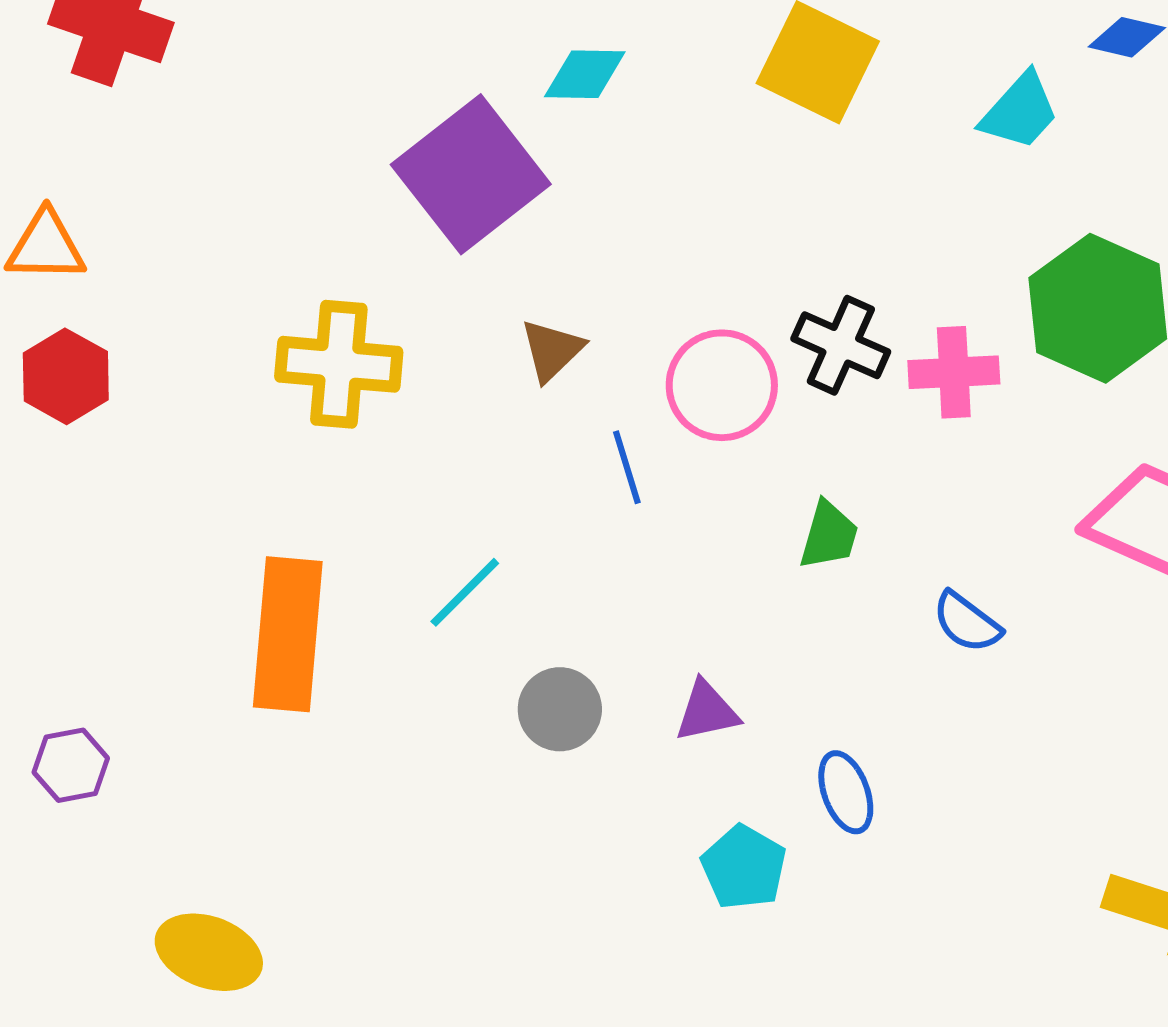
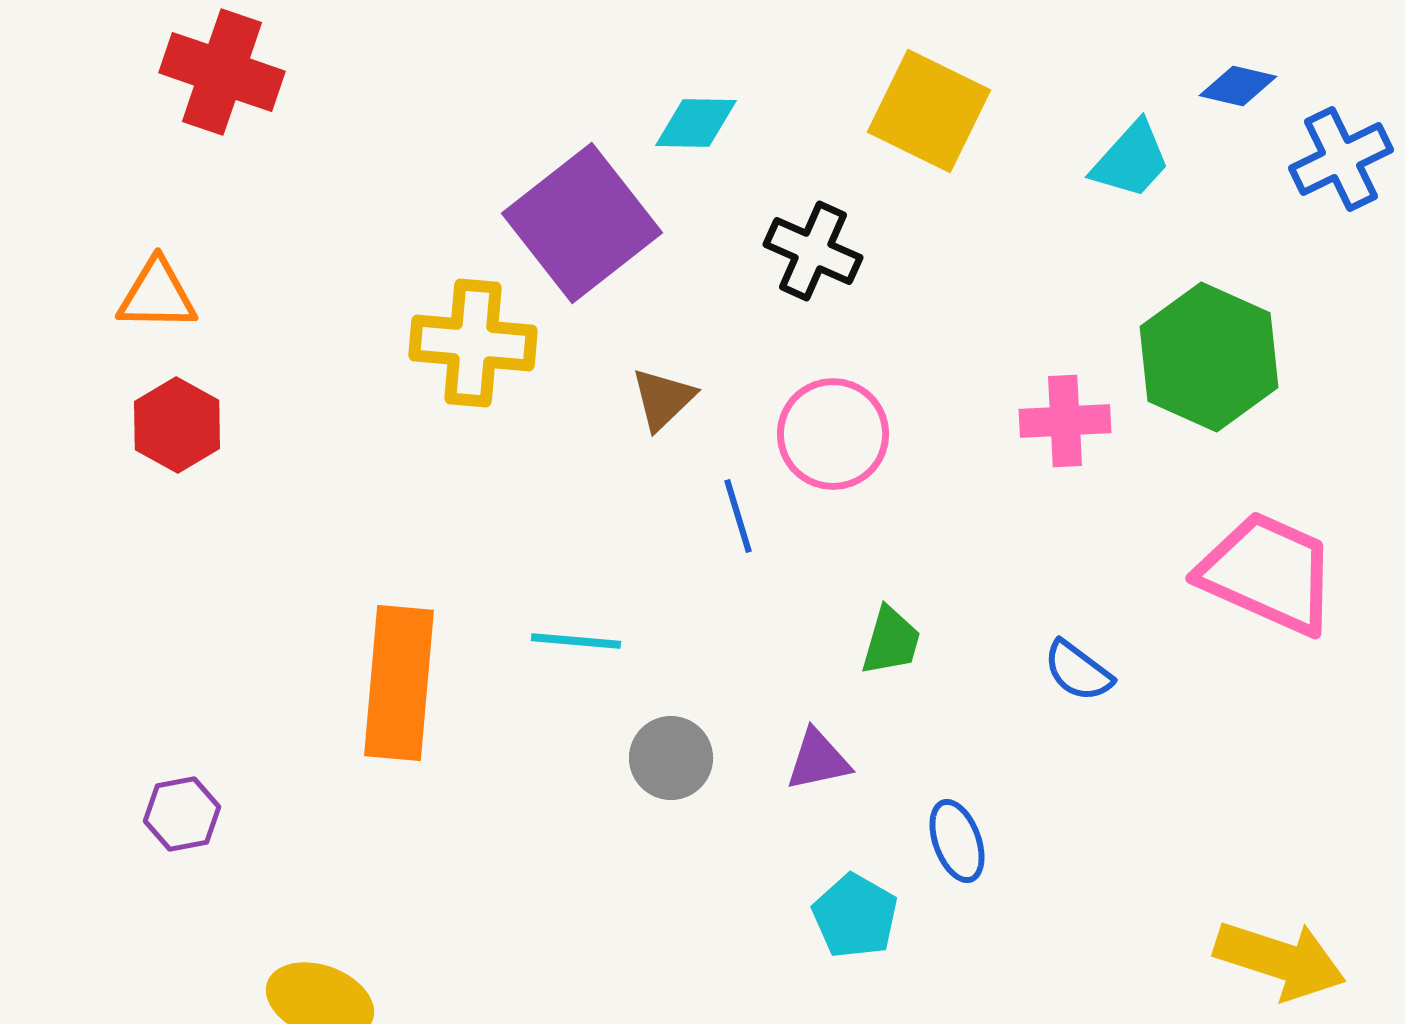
black cross: (841, 345) -> (813, 251), moved
yellow cross: (339, 364) -> (473, 343), moved
green trapezoid: (829, 535) -> (891, 641), moved
cyan line: (465, 592) -> (576, 641), turned 50

